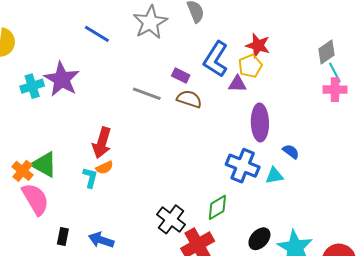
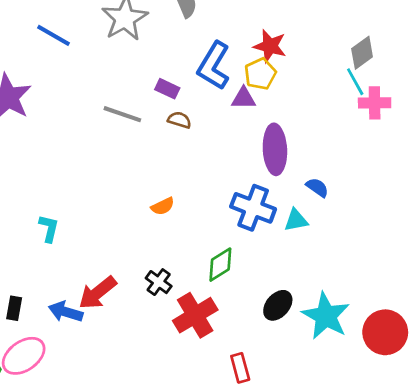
cyan line: (335, 73) -> (355, 82), moved
brown semicircle: (189, 99) -> (179, 120), size x0.7
red arrow: (102, 143) -> (98, 293), moved, turned 36
orange semicircle: (105, 168) -> (163, 206), moved
black cross: (171, 219) -> (159, 282), size x0.7

